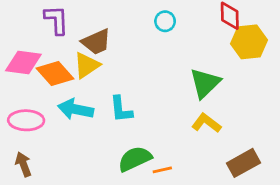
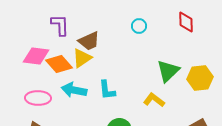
yellow hexagon: (249, 42) -> (200, 78), moved
yellow L-shape: (206, 123) -> (154, 100), moved

